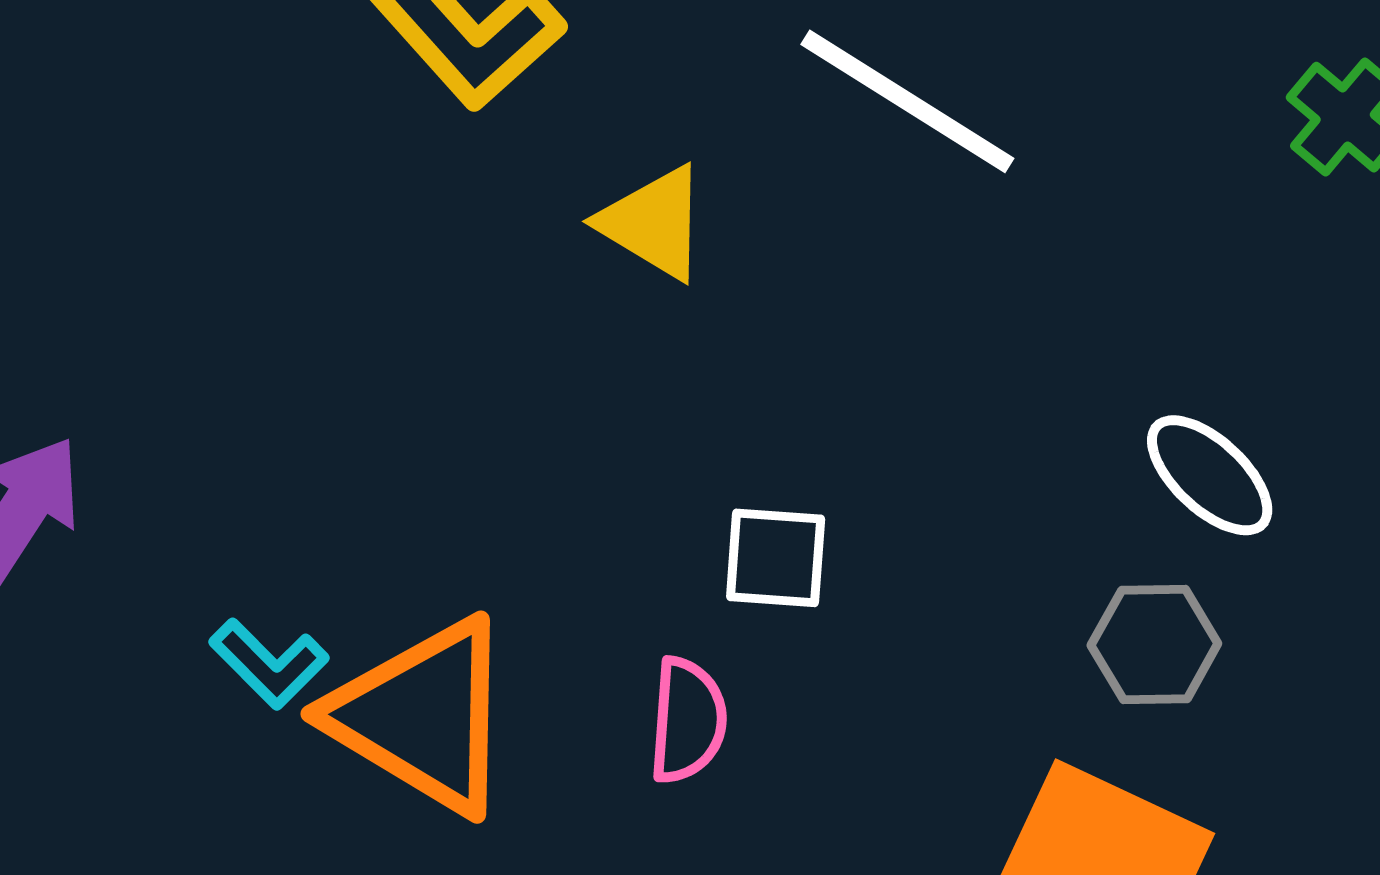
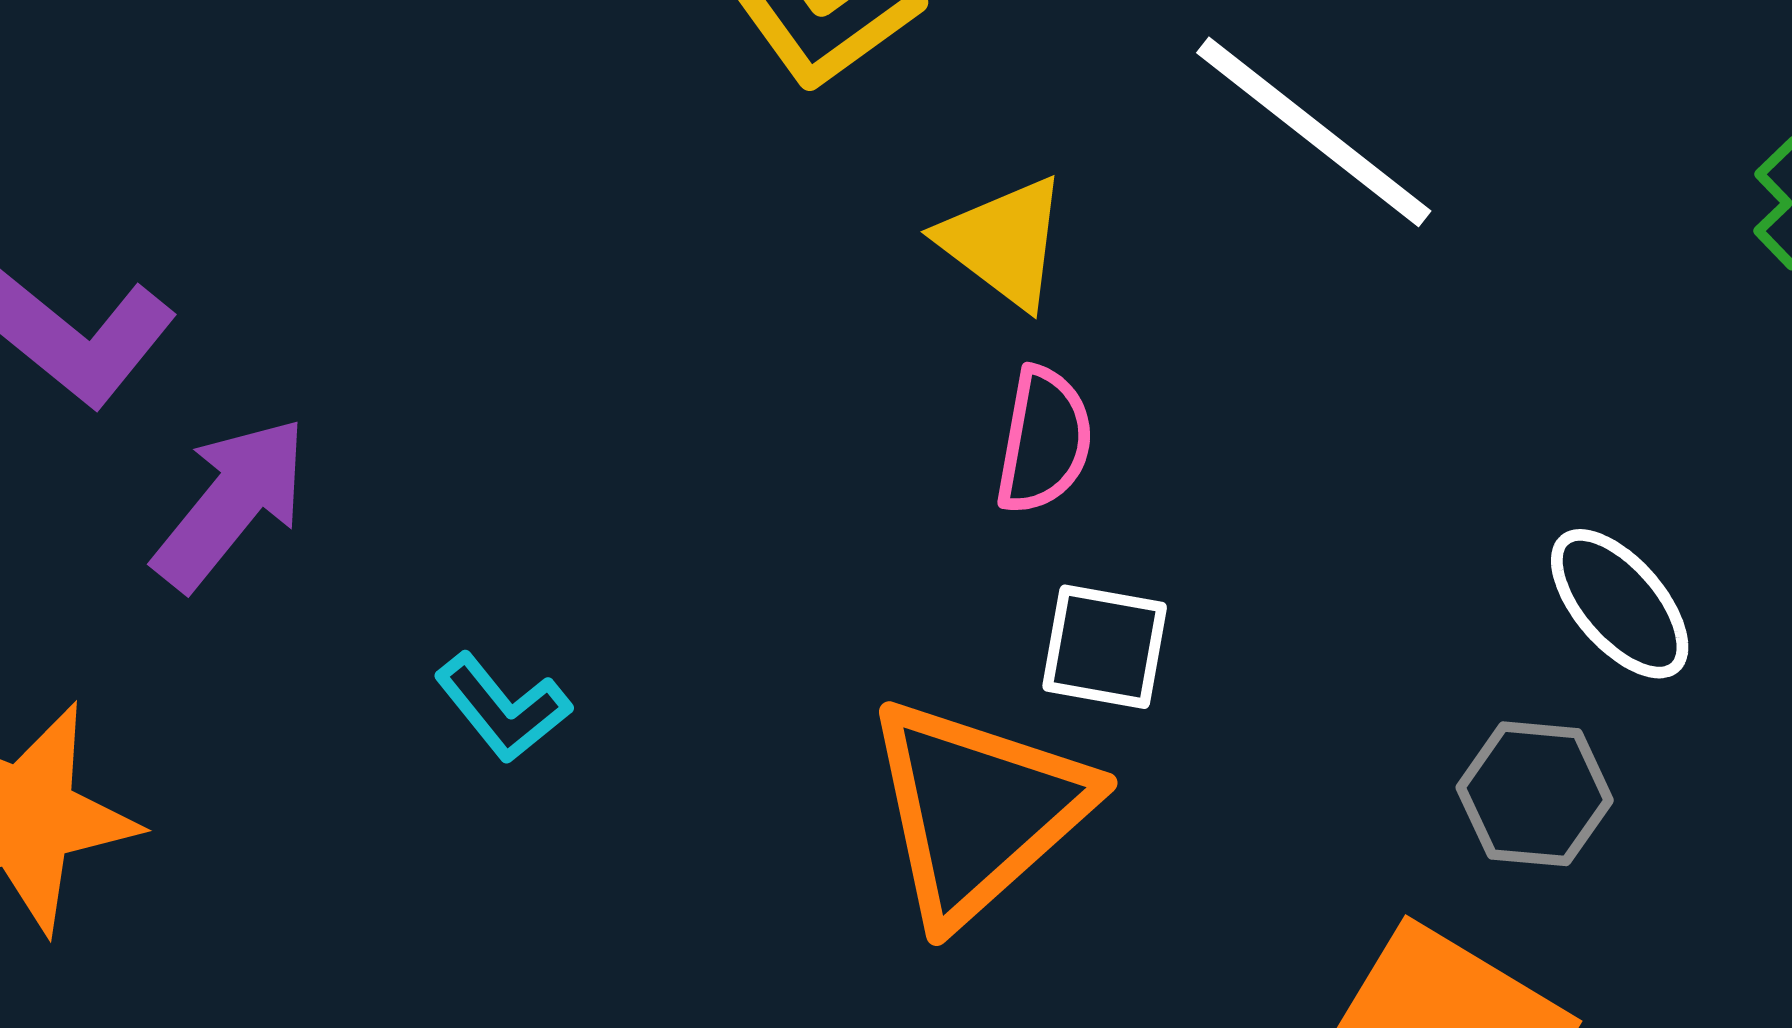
orange triangle: (422, 716) -> (978, 810), moved, turned 41
pink semicircle: (688, 720) -> (1044, 440), moved

